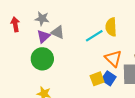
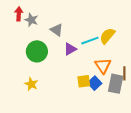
gray star: (42, 19) -> (31, 20), moved
yellow semicircle: (111, 27) -> (107, 36), turned 30
purple triangle: (43, 36) -> (70, 49), moved

